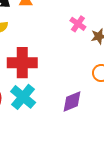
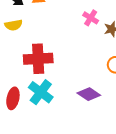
purple diamond: (72, 101) -> (89, 94), turned 60

